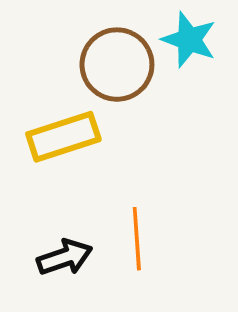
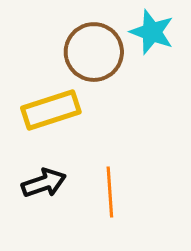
black arrow: (65, 257) -> (44, 183), moved

